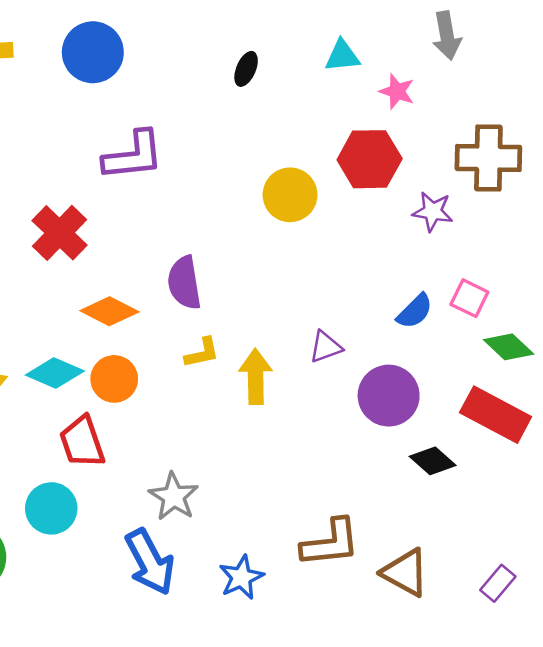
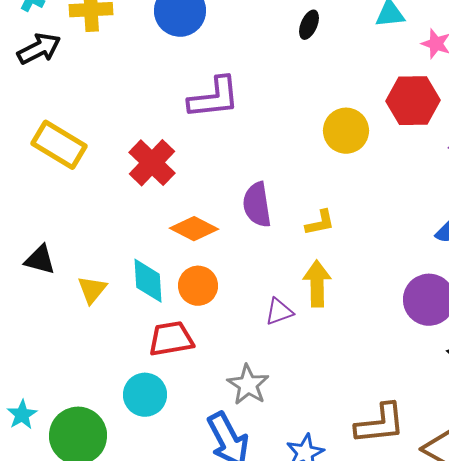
purple triangle: (326, 347) -> (279, 312), moved
yellow L-shape: (202, 353) -> (320, 223), moved
cyan diamond: (55, 373) -> (148, 281), turned 63
red trapezoid: (82, 442) -> (171, 339), turned 99

